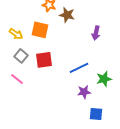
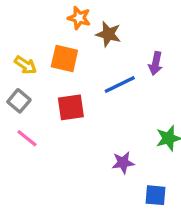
gray square: (21, 56) -> (19, 101), moved
blue line: (79, 68) -> (120, 85), moved
purple star: (84, 92) -> (123, 163), moved

